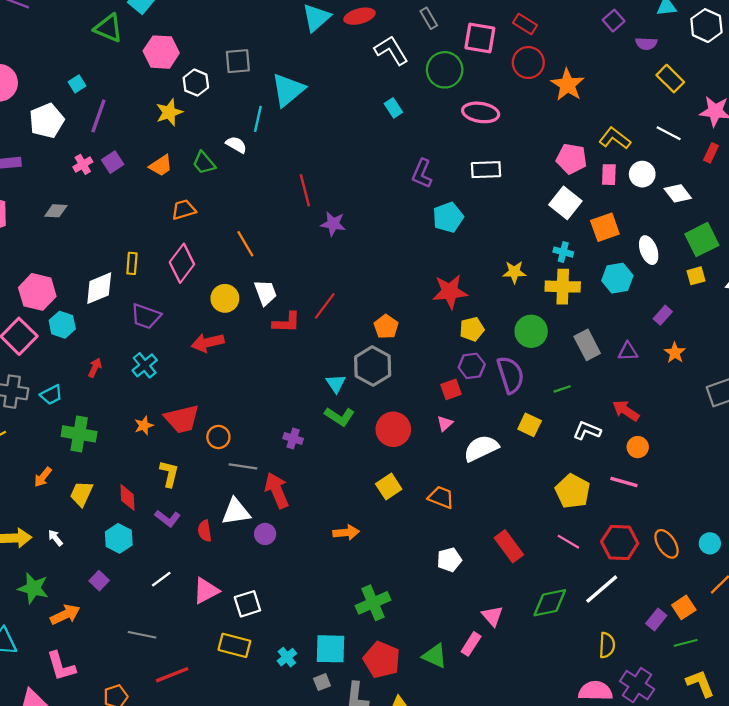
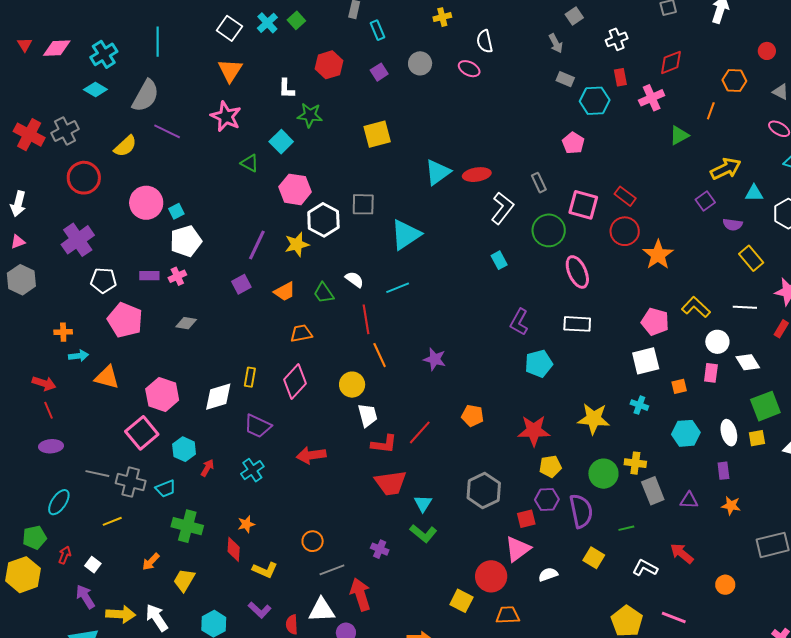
green triangle: (108, 28) -> (250, 163), size x0.7
white L-shape: (391, 50) -> (502, 208), turned 64
white hexagon: (196, 83) -> (323, 220), size x1.4
cyan square: (77, 84) -> (176, 211), moved
pink ellipse: (481, 112) -> (577, 272), turned 52
purple line: (98, 116) -> (257, 245), moved
cyan line: (258, 119) -> (398, 288), moved, turned 50
white line: (669, 133) -> (745, 307), turned -30
pink cross: (83, 164) -> (177, 276), moved
pink rectangle: (609, 175) -> (711, 373), moved
red line: (305, 190) -> (366, 319), moved
white square: (565, 203) -> (646, 361), turned 32
orange square: (605, 227) -> (679, 386), size x0.6
orange line: (245, 244) -> (380, 355), moved
white ellipse: (649, 250) -> (729, 433), moved
yellow star: (514, 272) -> (594, 419), size x1.5
yellow cross: (563, 287) -> (635, 463), moved, size x0.7
yellow circle: (225, 298) -> (352, 385), moved
purple rectangle: (663, 315) -> (723, 471), turned -54
cyan hexagon: (62, 325) -> (184, 449), moved
orange pentagon: (386, 327) -> (473, 416), moved, turned -30
orange star: (675, 353) -> (731, 506), turned -30
gray hexagon: (373, 366) -> (484, 490), moved
red trapezoid: (182, 419) -> (391, 483), moved
pink triangle: (445, 423) -> (518, 549), size x1.8
red circle: (393, 429) -> (491, 576), moved
orange circle: (638, 447) -> (725, 585), moved
white semicircle: (481, 448) -> (548, 574), size x0.6
gray line: (243, 466) -> (332, 570), turned -35
yellow L-shape: (169, 474) -> (265, 570), turned 95
yellow square: (389, 487) -> (461, 601), turned -35
red diamond: (127, 497) -> (234, 549), moved
orange trapezoid: (441, 497) -> (508, 615), turned -30
white arrow: (55, 538) -> (157, 618), size x1.8

